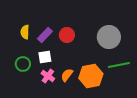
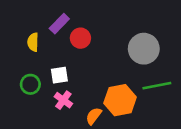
purple rectangle: (45, 35) -> (59, 24), moved
red circle: (67, 35) -> (80, 38), moved
orange semicircle: (67, 75) -> (94, 116), moved

